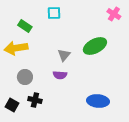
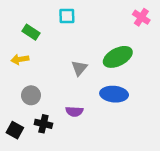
yellow arrow: (16, 48) -> (20, 59), size x0.6
purple semicircle: (60, 75) -> (74, 111), moved
blue ellipse: (98, 101) -> (114, 94), moved

